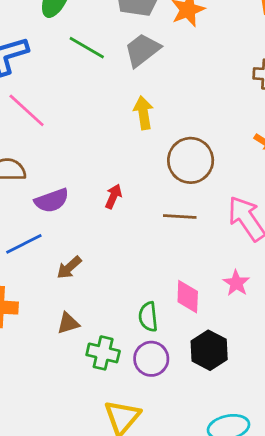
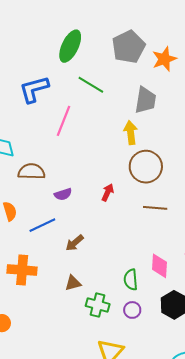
gray trapezoid: (142, 50) -> (145, 100), moved, turned 136
pink line: (27, 110) -> (64, 121), moved, turned 68
brown circle: (191, 160) -> (146, 167), moved
purple semicircle: (52, 200) -> (63, 194), size x0.7
purple circle: (151, 359) -> (132, 310), size x0.7

